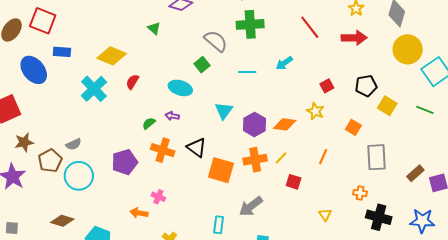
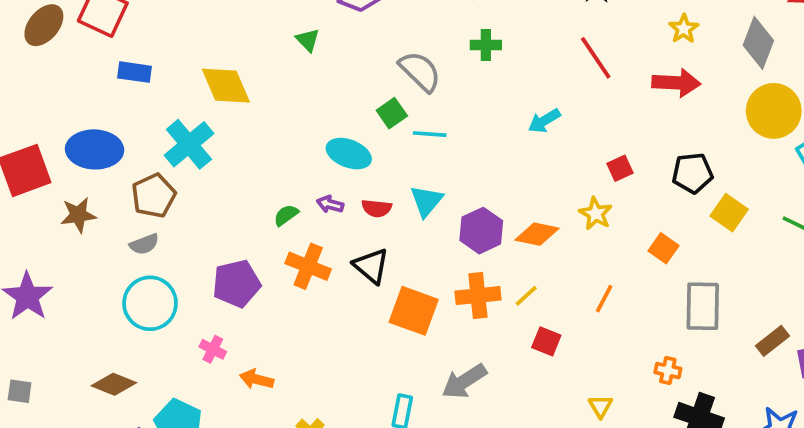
green cross: (250, 24) -> (486, 45), size x0.6
yellow diamond: (112, 56) -> (226, 86), turned 40
blue ellipse: (34, 70) -> (95, 149), moved, turned -52
cyan line: (247, 72) -> (430, 134), moved
red semicircle: (132, 82) -> (377, 208), moved, turned -119
brown star: (24, 142) -> (78, 215), moved
brown pentagon: (50, 161) -> (154, 196), moved
pink cross: (158, 197) -> (213, 349), moved

